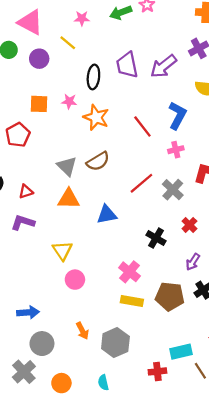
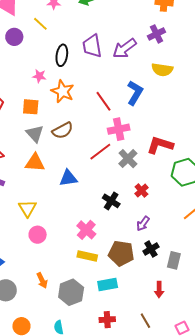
orange square: (39, 104) -> (31, 107), moved
pink cross: (176, 150) -> (119, 129), moved, size x1.5
cyan rectangle: (181, 352) -> (108, 284), moved

